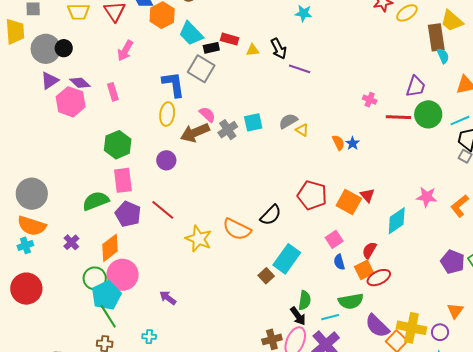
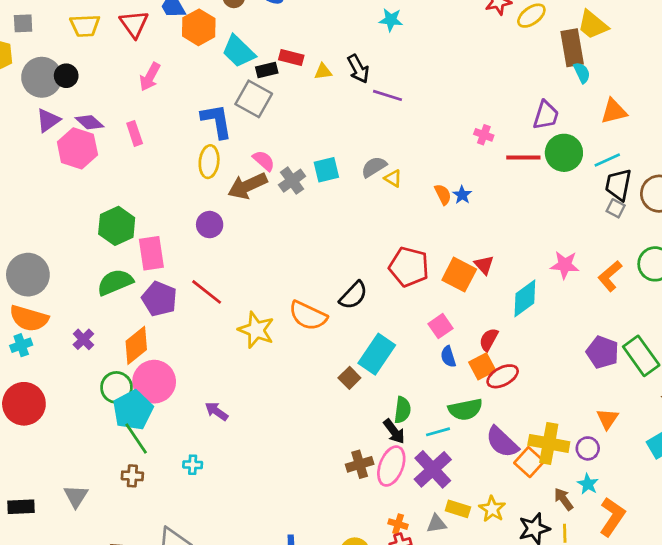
green hexagon: (118, 145) -> (117, 226), moved

